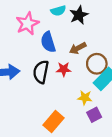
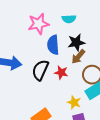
black star: (79, 15) -> (76, 42), moved
brown arrow: (78, 48) -> (78, 57), turned -35

